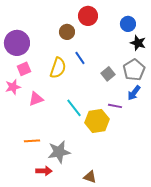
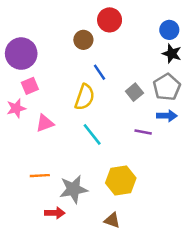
blue circle: (128, 24) -> (169, 30), moved
yellow semicircle: (58, 68) -> (85, 97), moved
blue arrow: (134, 93) -> (167, 116), turned -126
yellow hexagon: (97, 121) -> (121, 180), moved

